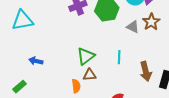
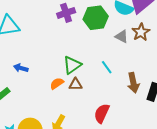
cyan line: (119, 57) -> (107, 67), turned -40
orange semicircle: (76, 86) -> (57, 83), moved, turned -120

